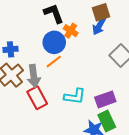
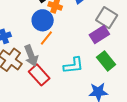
purple rectangle: (105, 99) -> (99, 35), moved
green rectangle: (107, 121) -> (106, 61), moved

